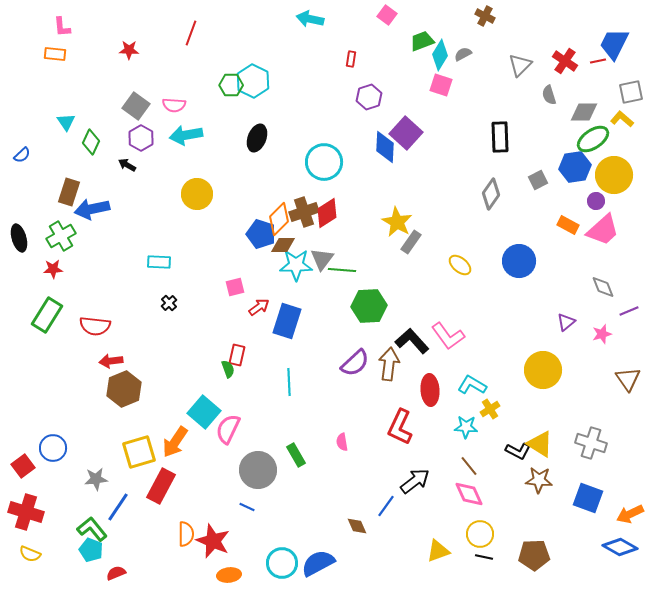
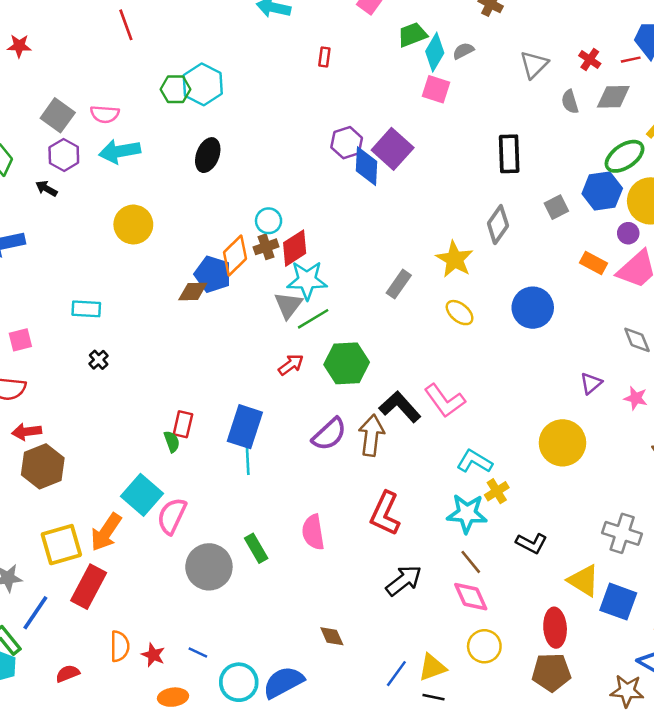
red line: (191, 33) -> (126, 25), turned -40
red star: (129, 50) -> (19, 46), moved
red cross: (565, 61) -> (590, 60), size x0.7
purple hexagon: (369, 97) -> (347, 143), moved
gray diamond: (584, 112) -> (613, 97), moved
cyan circle: (324, 162) -> (269, 221), moved, size x0.6
brown cross: (304, 212) -> (266, 247), size x0.7
yellow star: (397, 222) -> (455, 259), moved
brown diamond: (283, 245) -> (193, 291), moved
cyan star: (296, 265) -> (307, 280), moved
green line: (342, 270) -> (313, 319), turned -36
pink square: (235, 287) -> (20, 340), moved
red arrow: (259, 307) -> (291, 365), moved
blue rectangle: (287, 321) -> (245, 427), moved
pink star: (602, 334) -> (636, 398), turned 30
red ellipse: (430, 390) -> (555, 628), moved
cyan star: (466, 427) -> (467, 514), size x1.4
pink semicircle: (342, 442) -> (313, 532), size x1.6
yellow triangle: (540, 444) -> (584, 581), moved
brown star: (539, 480) -> (627, 691), moved
blue line: (386, 506) -> (396, 674), moved
blue line: (247, 507) -> (198, 652), moved
red star: (213, 541) -> (153, 655), size x0.6
black line: (484, 557) -> (433, 697), moved
red semicircle: (116, 573) -> (68, 674), moved

